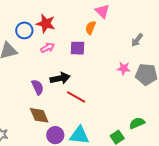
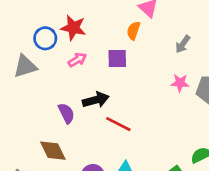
gray arrow: (137, 40) -> (183, 44), moved
brown diamond: (39, 115) -> (53, 151), moved

